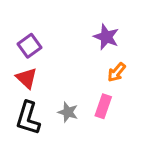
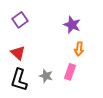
purple square: (30, 46) -> (20, 20), moved
orange arrow: (117, 72) -> (79, 49), turned -32

